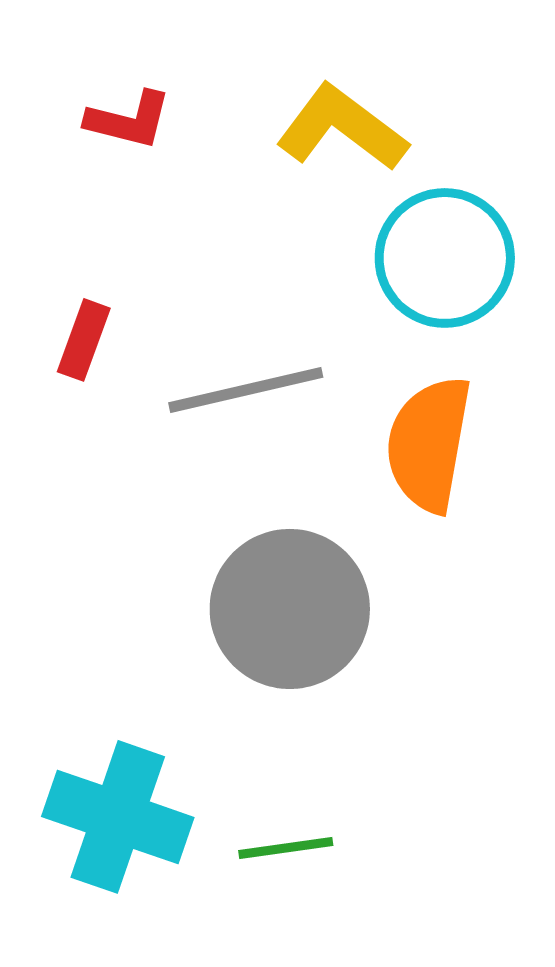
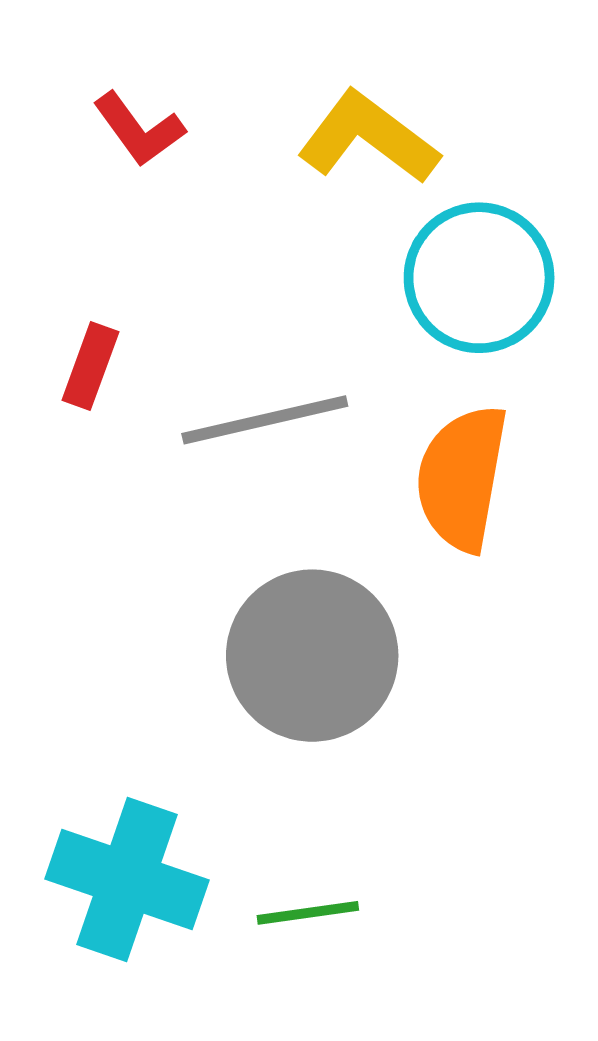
red L-shape: (129, 120) -> (139, 129), turned 40

